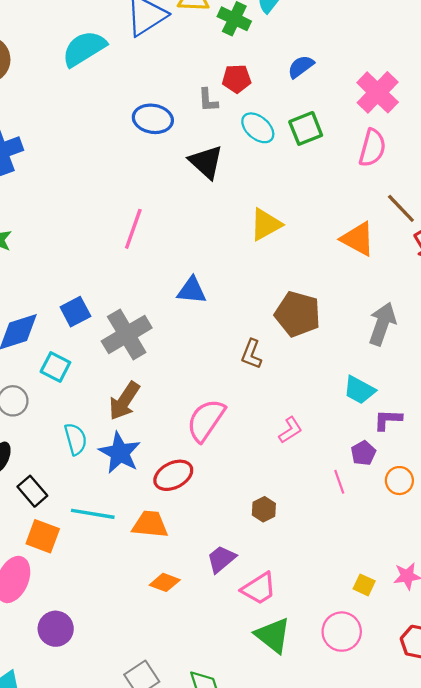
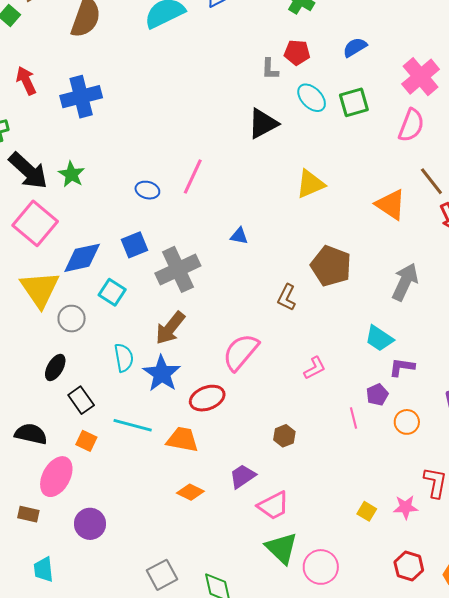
blue ellipse: (153, 119) -> (147, 190), moved, size x0.7
black triangle: (206, 162) -> (263, 124), turned 44
blue triangle: (192, 290) -> (239, 236), size x0.7
orange square: (43, 536) -> (86, 441), size x0.7
pink circle: (342, 632) -> (321, 567), moved

